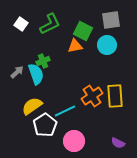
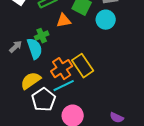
orange triangle: (75, 46) -> (64, 21), moved
orange cross: (92, 96) -> (62, 69), moved
yellow rectangle: (115, 96) -> (83, 66), moved, turned -30

